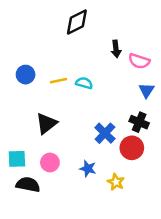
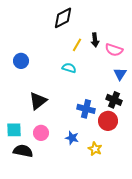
yellow line: (59, 81) -> (77, 45), moved, turned -48
blue cross: (105, 133) -> (86, 109), turned -30

